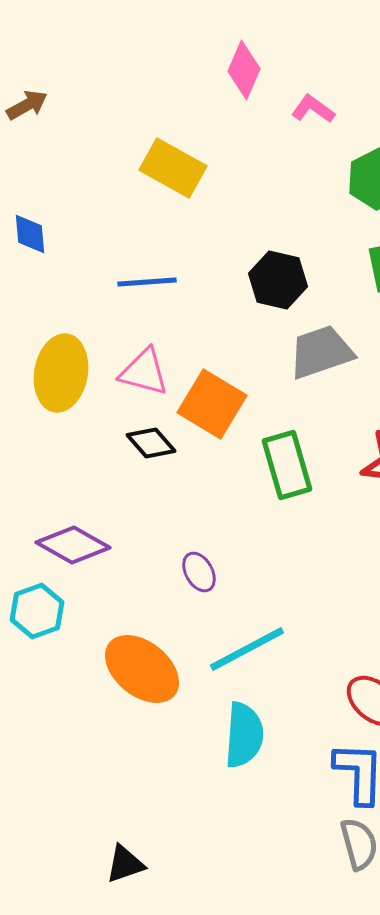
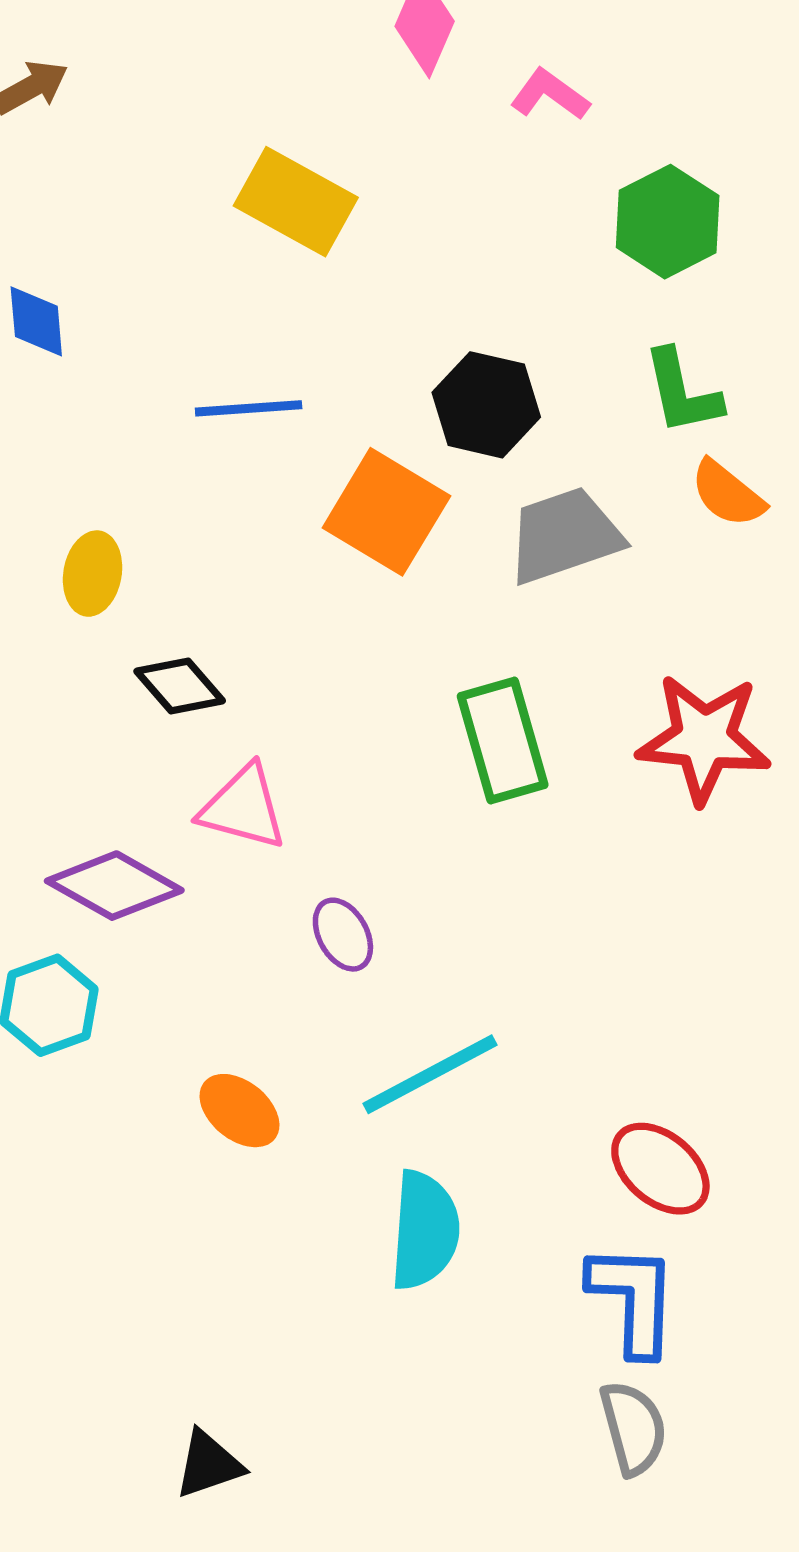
pink triangle: (144, 372) -> (243, 808), moved
yellow ellipse: (61, 373) -> (93, 574), size x0.6
orange square: (212, 404) -> (386, 512), moved
black diamond: (151, 443) -> (180, 686), moved
orange ellipse: (142, 669) -> (239, 1111), size x0.6

